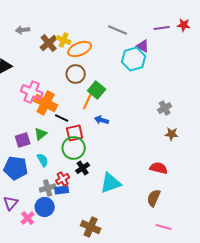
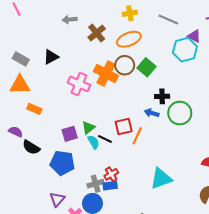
yellow cross: (64, 40) -> (130, 13), moved, turned -32
green square: (97, 90) -> (146, 67), moved
orange line: (88, 101) -> (137, 136), moved
orange cross: (46, 103) -> (106, 74), moved
black line: (62, 118) -> (105, 139), moved
green circle: (74, 148) -> (180, 113), moved
cyan semicircle: (43, 160) -> (94, 142), moved
black cross: (83, 168) -> (162, 96), moved, turned 32

